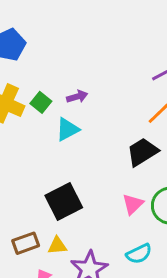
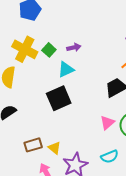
black square: (64, 201) -> (59, 98), moved
yellow triangle: (57, 246) -> (55, 148), turned 40

